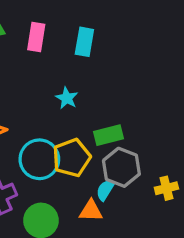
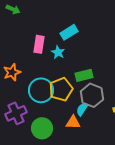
pink rectangle: (36, 37) -> (39, 44), moved
cyan rectangle: (84, 42) -> (69, 32), moved, turned 48

